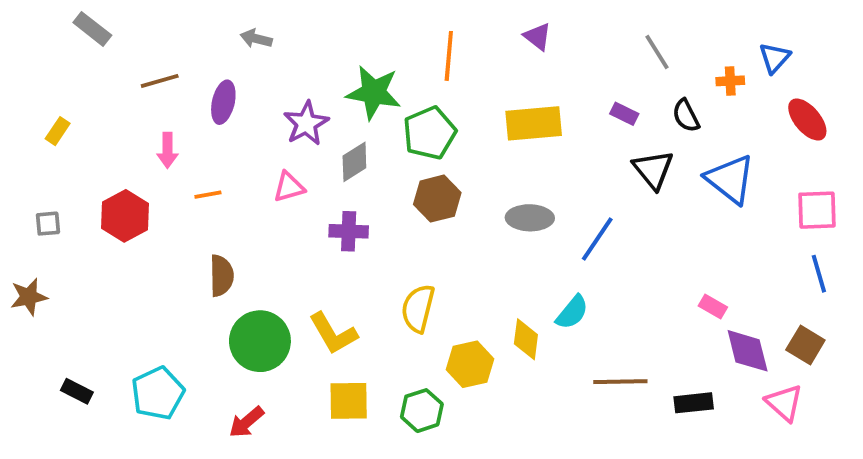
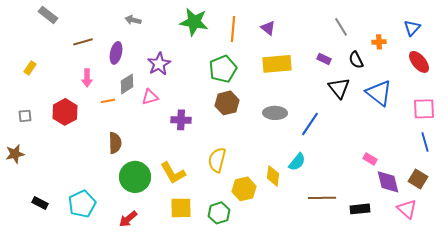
purple triangle: (538, 37) -> (268, 28), moved
blue triangle: (775, 58) -> (412, 28), moved
green star: (374, 93) -> (194, 22), moved
gray diamond: (354, 162) -> (127, 84), moved

